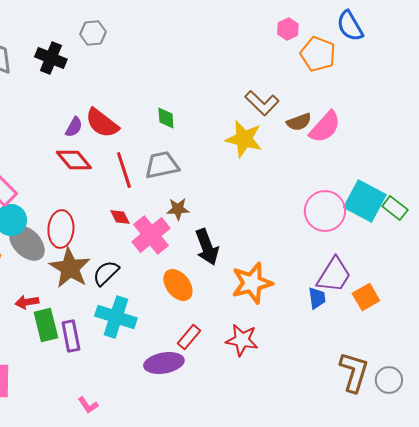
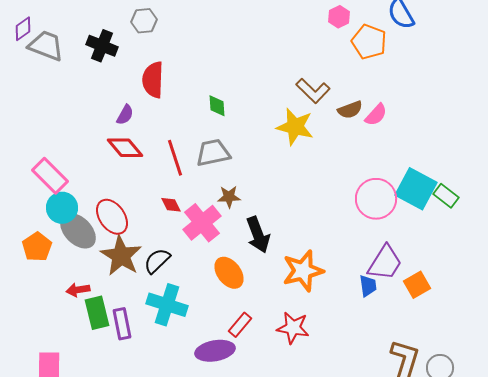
red semicircle: (102, 123) -> (153, 80), moved, turned 54
pink semicircle: (325, 127) -> (376, 115), size x0.7
red ellipse: (61, 229) -> (112, 217), turned -39

